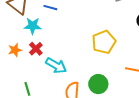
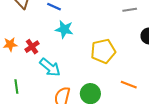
cyan star: (33, 26) -> (64, 29), moved

